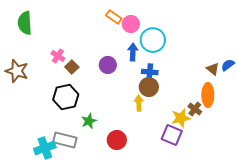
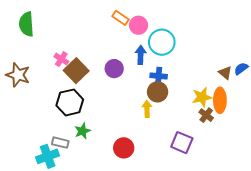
brown square: (72, 67) -> (76, 71), size x1.6
yellow star: (181, 118) -> (202, 97), moved
green star: (89, 121) -> (82, 131), moved
gray rectangle: (65, 140) -> (60, 143), moved, size x0.7

